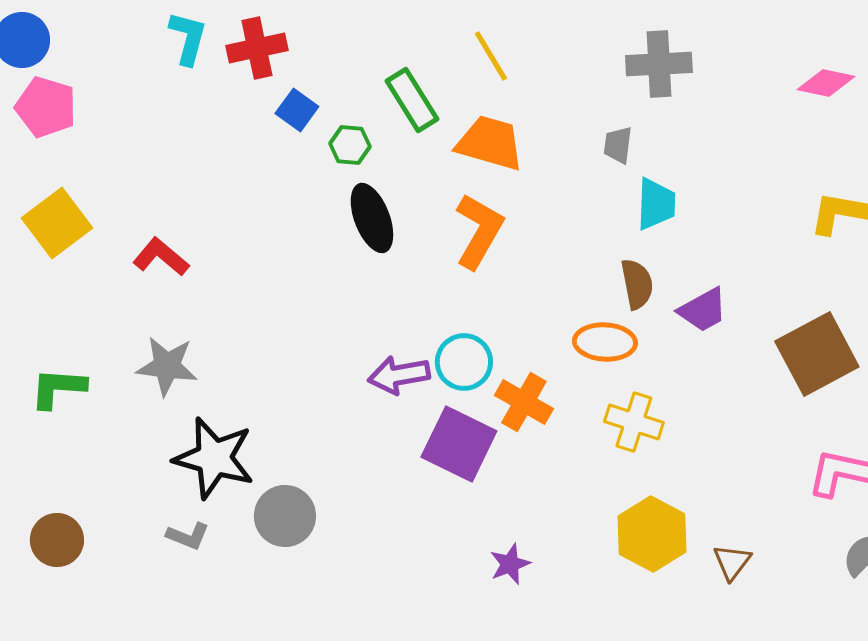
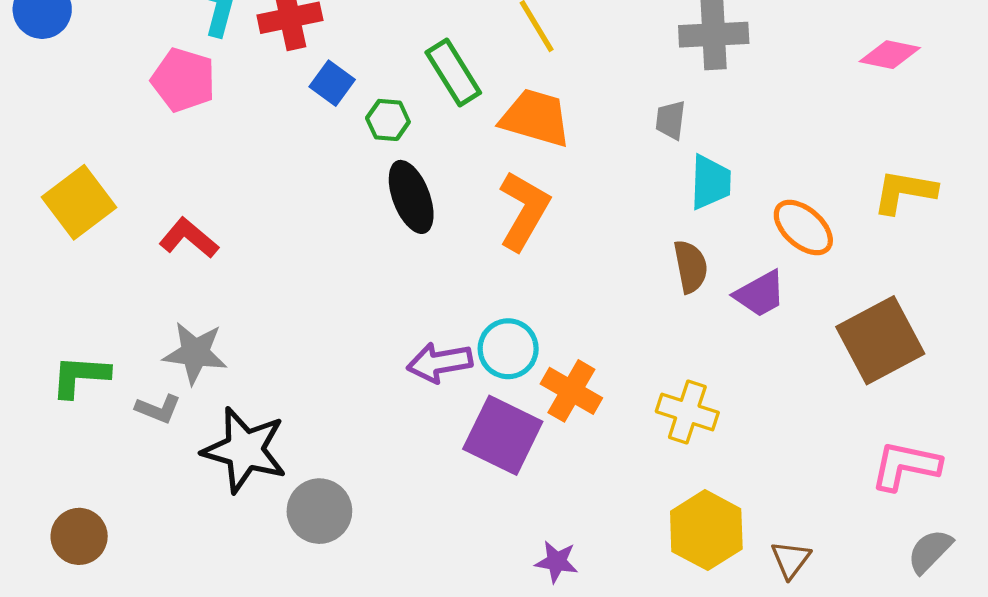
pink pentagon: (46, 107) -> (183, 80), moved
orange ellipse: (605, 342) -> (803, 228), moved, turned 38
gray L-shape: (188, 536) -> (158, 409), moved
purple star: (510, 564) -> (557, 562), turned 30

